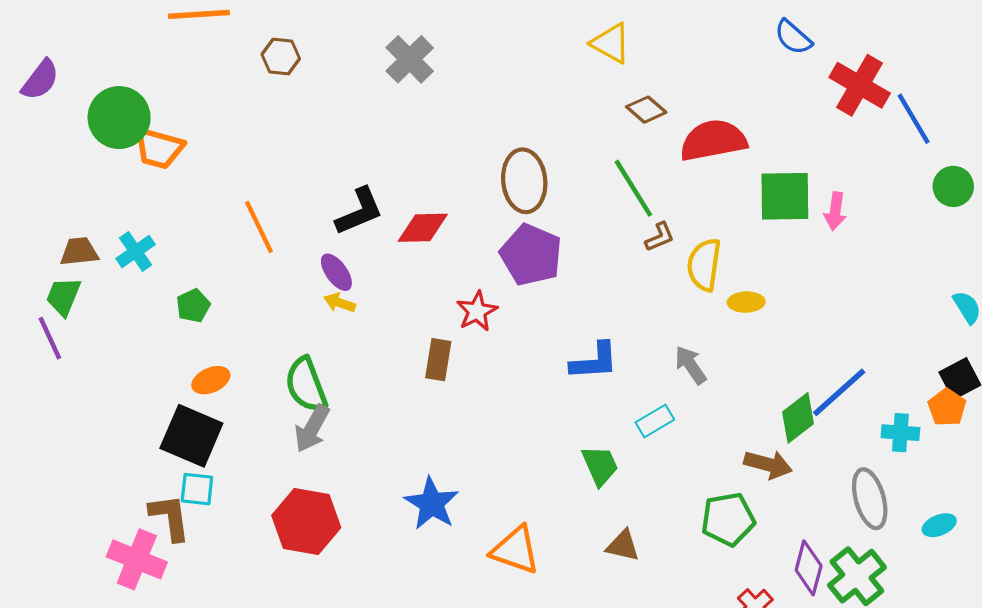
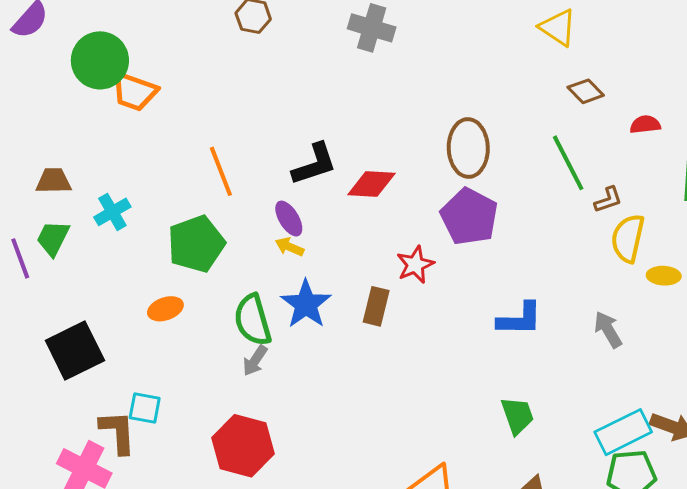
gray cross: (410, 59) -> (372, 28), turned -33
red semicircle: (713, 140) -> (645, 124), size x0.5
brown L-shape: (660, 237) -> (608, 200), moved
cyan cross: (136, 251) -> (112, 212), moved
green trapezoid: (63, 296) -> (53, 238), moved
green pentagon: (193, 306) -> (196, 244), moved, size x1.8
cyan rectangle: (655, 421) -> (623, 432), moved, size x1.6
gray arrow: (312, 428) -> (255, 361), size x0.7
black square: (191, 436) -> (75, 350), moved, turned 36
blue star: (432, 504) -> (306, 304), moved

